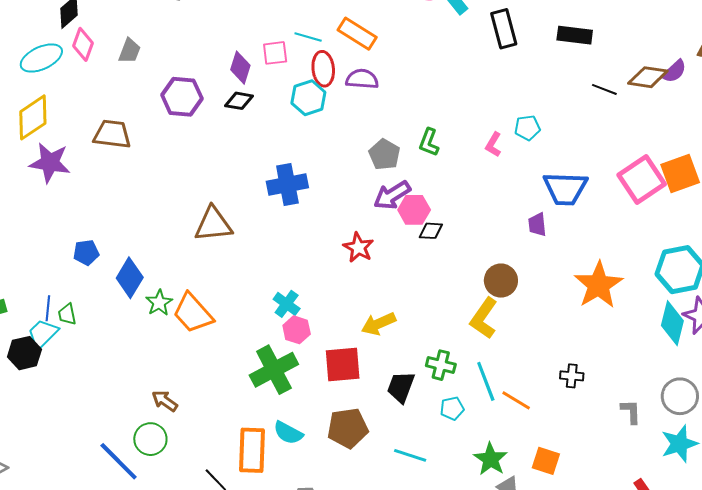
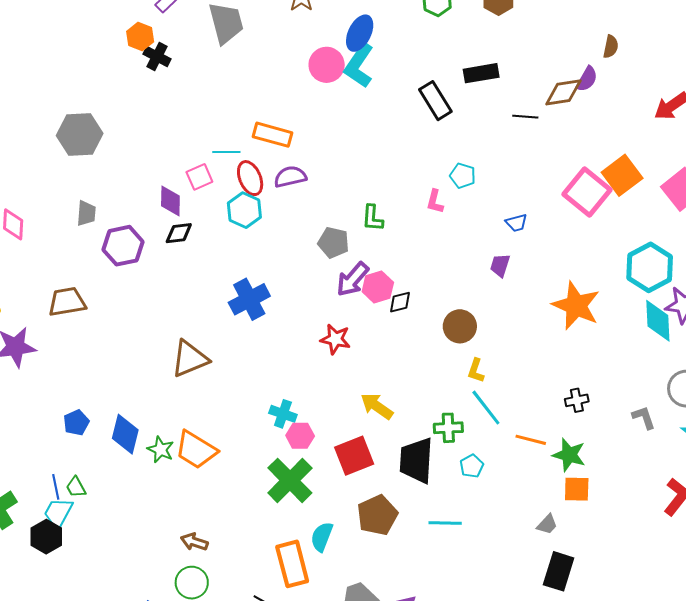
black rectangle: (504, 29) -> (435, 101), moved
gray trapezoid: (130, 51) -> (86, 213), moved
cyan pentagon: (527, 128) -> (463, 176), turned -30
blue trapezoid: (565, 189) -> (516, 223), size x0.5
purple trapezoid: (537, 225) -> (500, 265), turned 40
brown circle: (501, 281) -> (460, 326), moved
yellow L-shape: (484, 318) -> (476, 371), size x0.6
yellow arrow: (379, 324) -> (377, 406), turned 76
cyan line: (486, 381) -> (486, 408), moved
black trapezoid: (401, 387) -> (416, 460), size x1.4
cyan semicircle: (288, 433) -> (322, 537), turned 100
green star: (491, 459) -> (569, 455), moved

